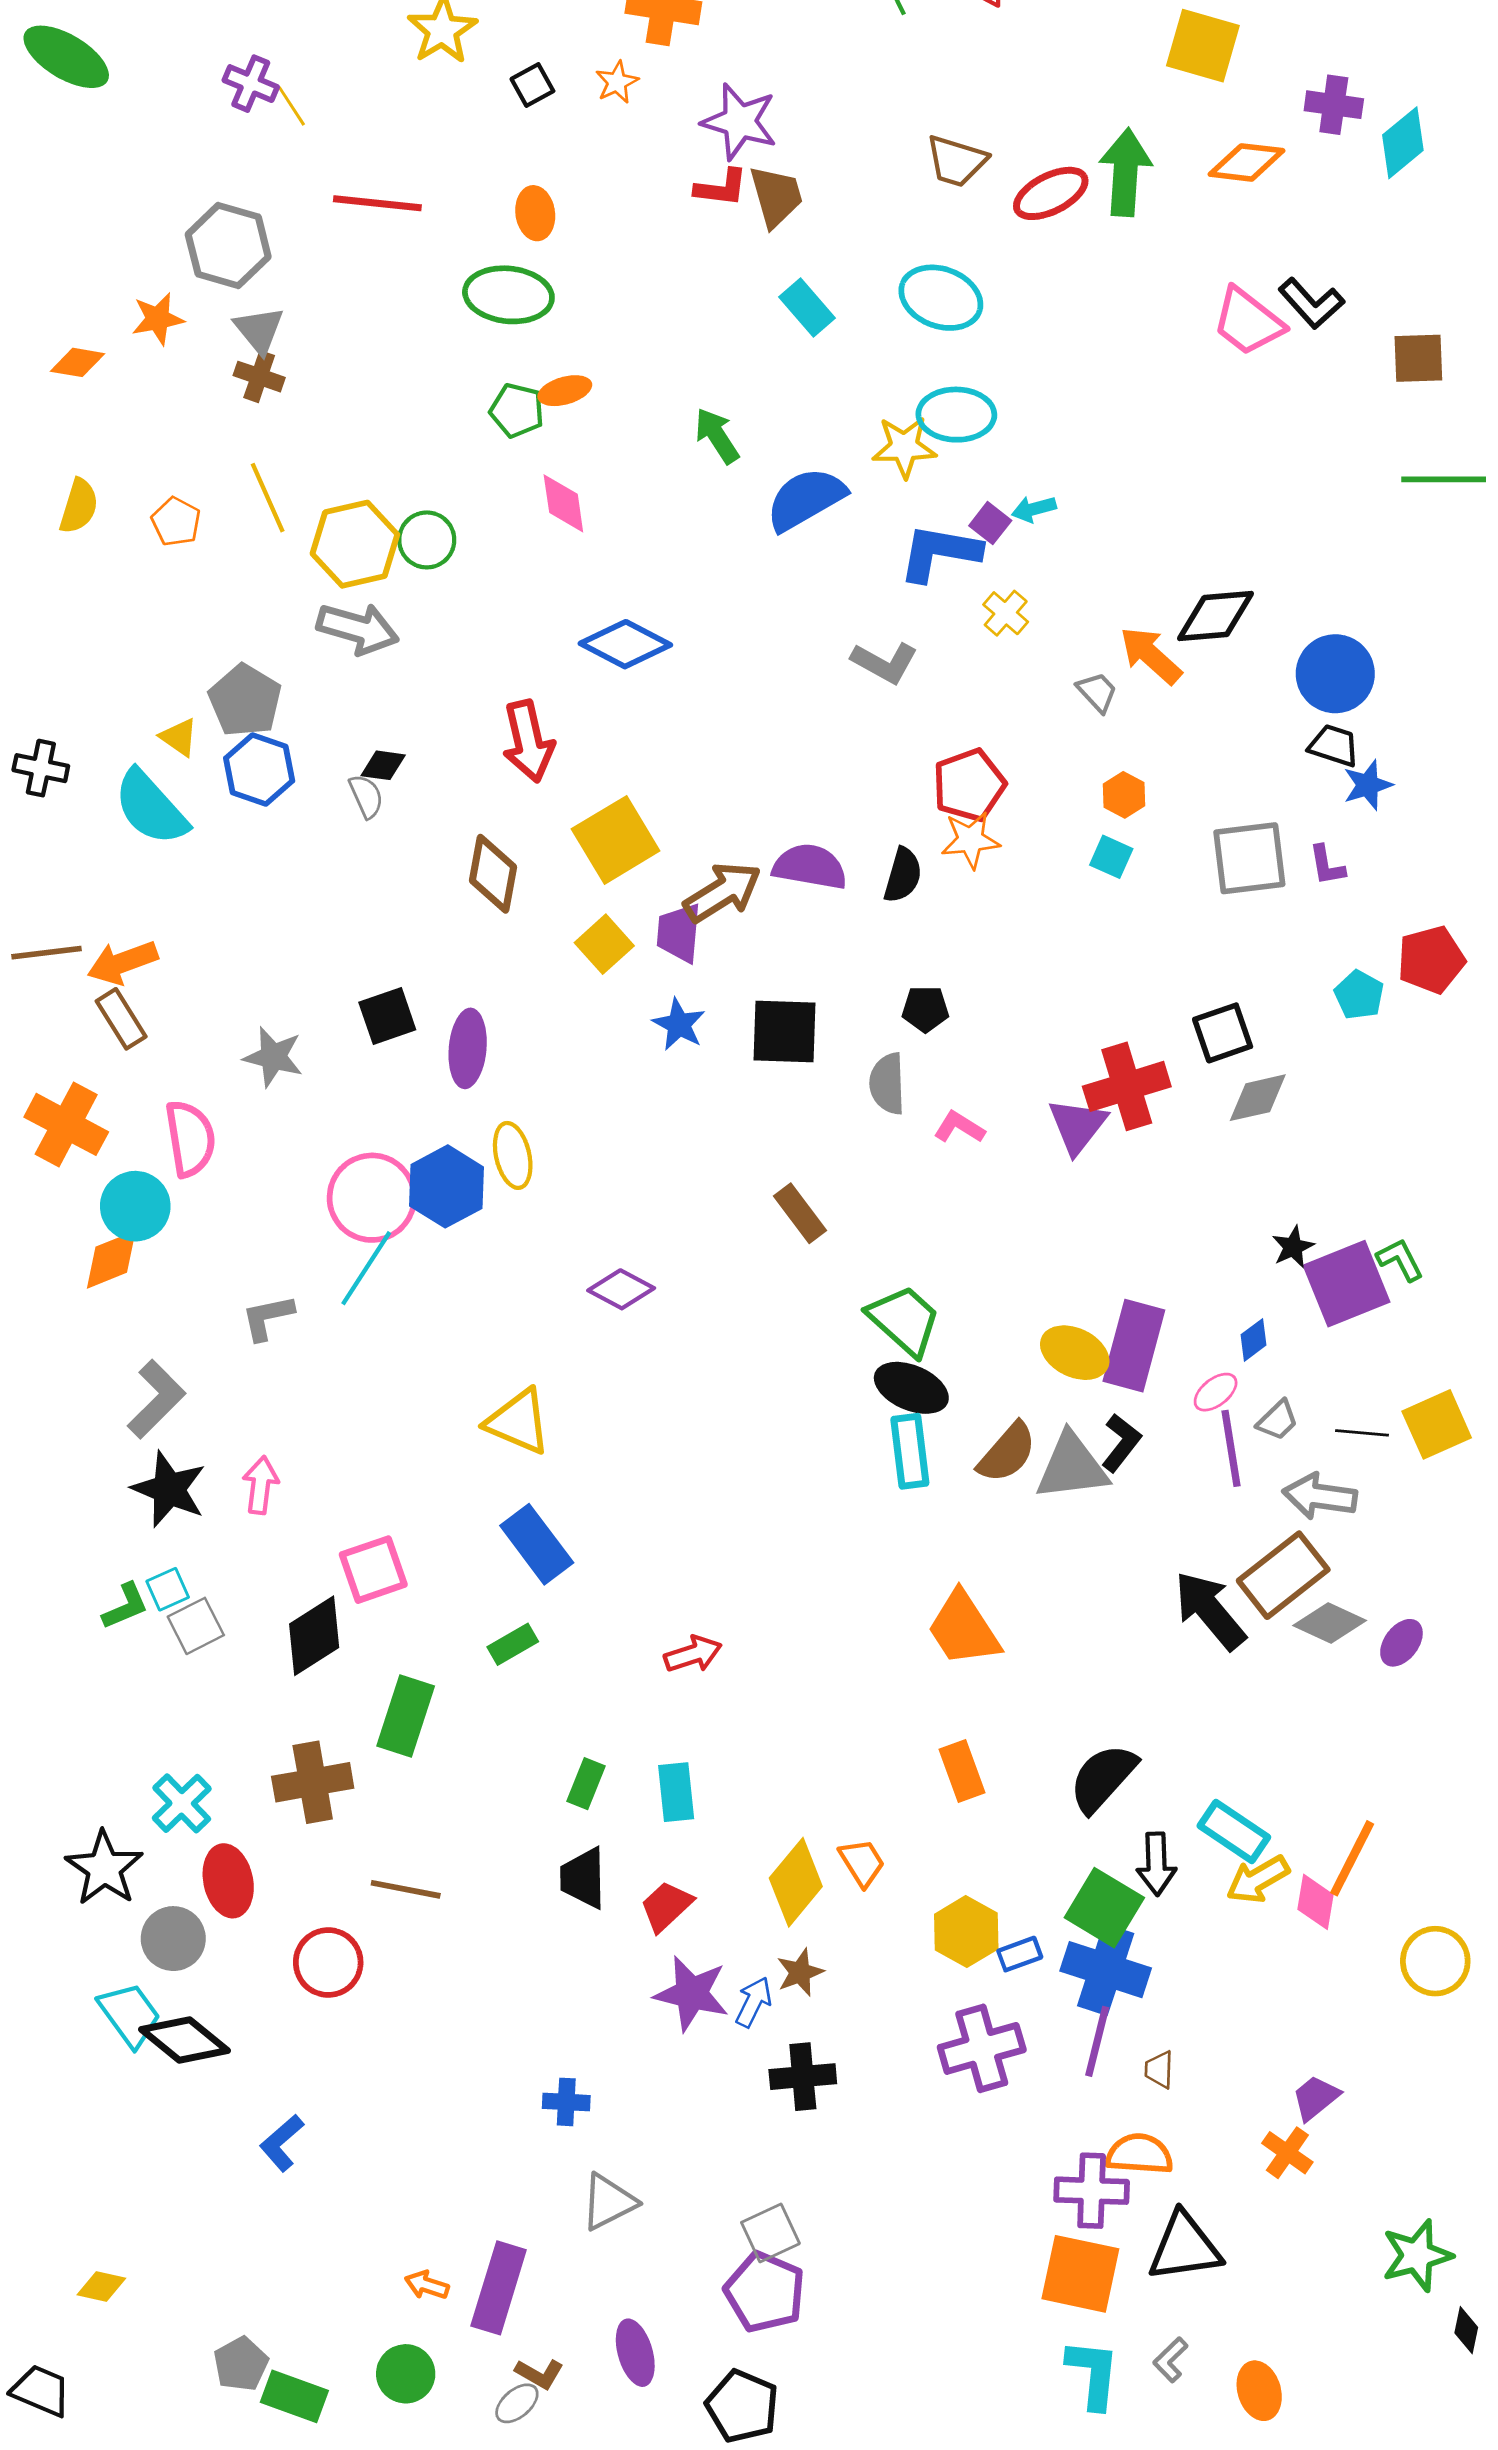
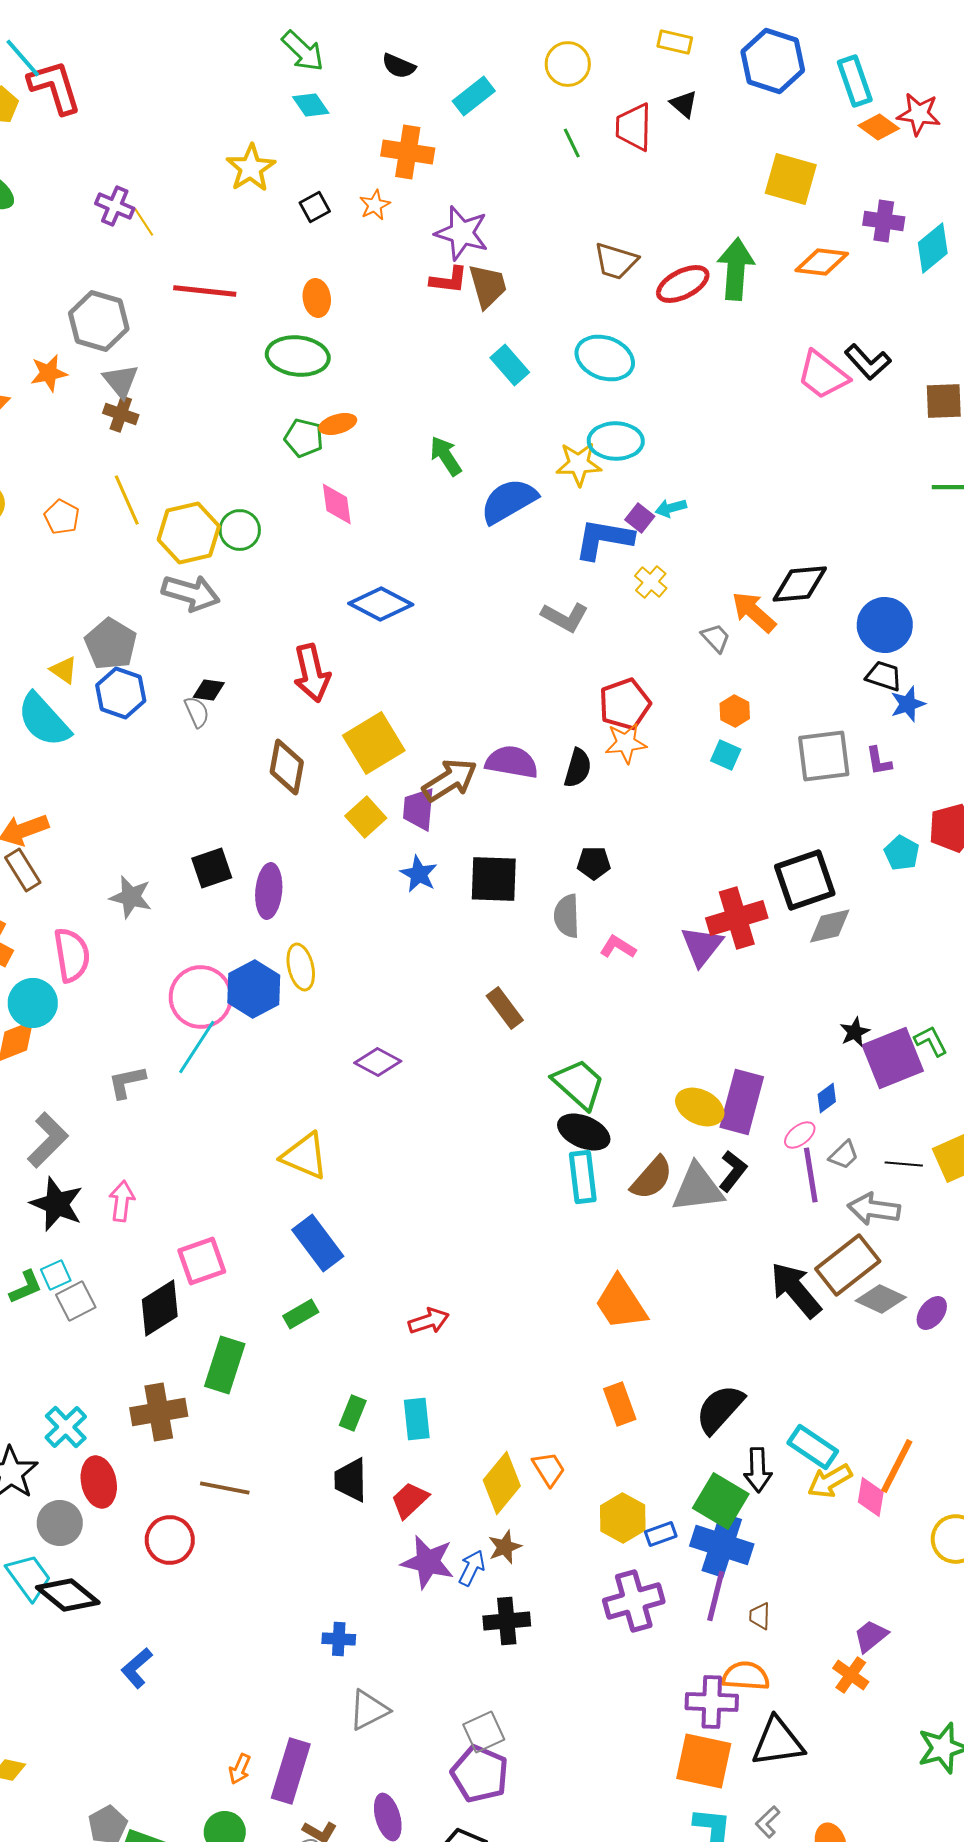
black square: (1223, 1033) -> (805, 880), size x1.4
orange arrow: (427, 2285) -> (240, 1769), turned -84

